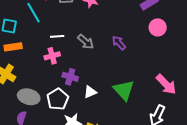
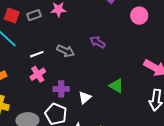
pink circle: (158, 27) -> (139, 16), moved
green triangle: (124, 90) -> (116, 86), size x0.7

